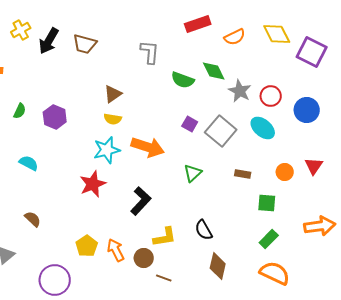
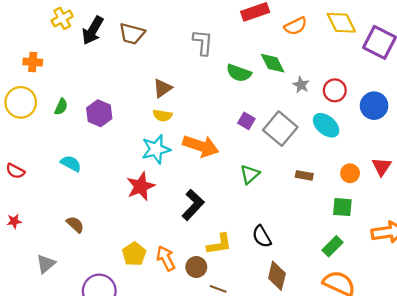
gray star: (240, 91) -> (301, 85), size x0.7
green square: (267, 203) -> (342, 207), moved

